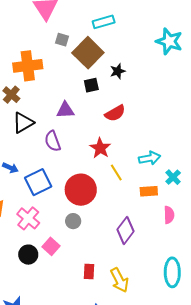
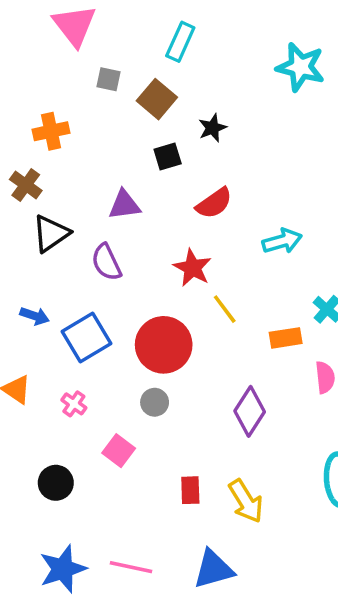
cyan rectangle: (104, 22) -> (180, 42), turned -45
brown square: (88, 53) -> (157, 99), size x0.7
orange cross: (28, 66) -> (51, 131), size x0.7
cyan arrow: (150, 158) -> (282, 241), moved
pink cross: (28, 218) -> (74, 404), size x0.6
black circle: (28, 255) -> (56, 483), moved

